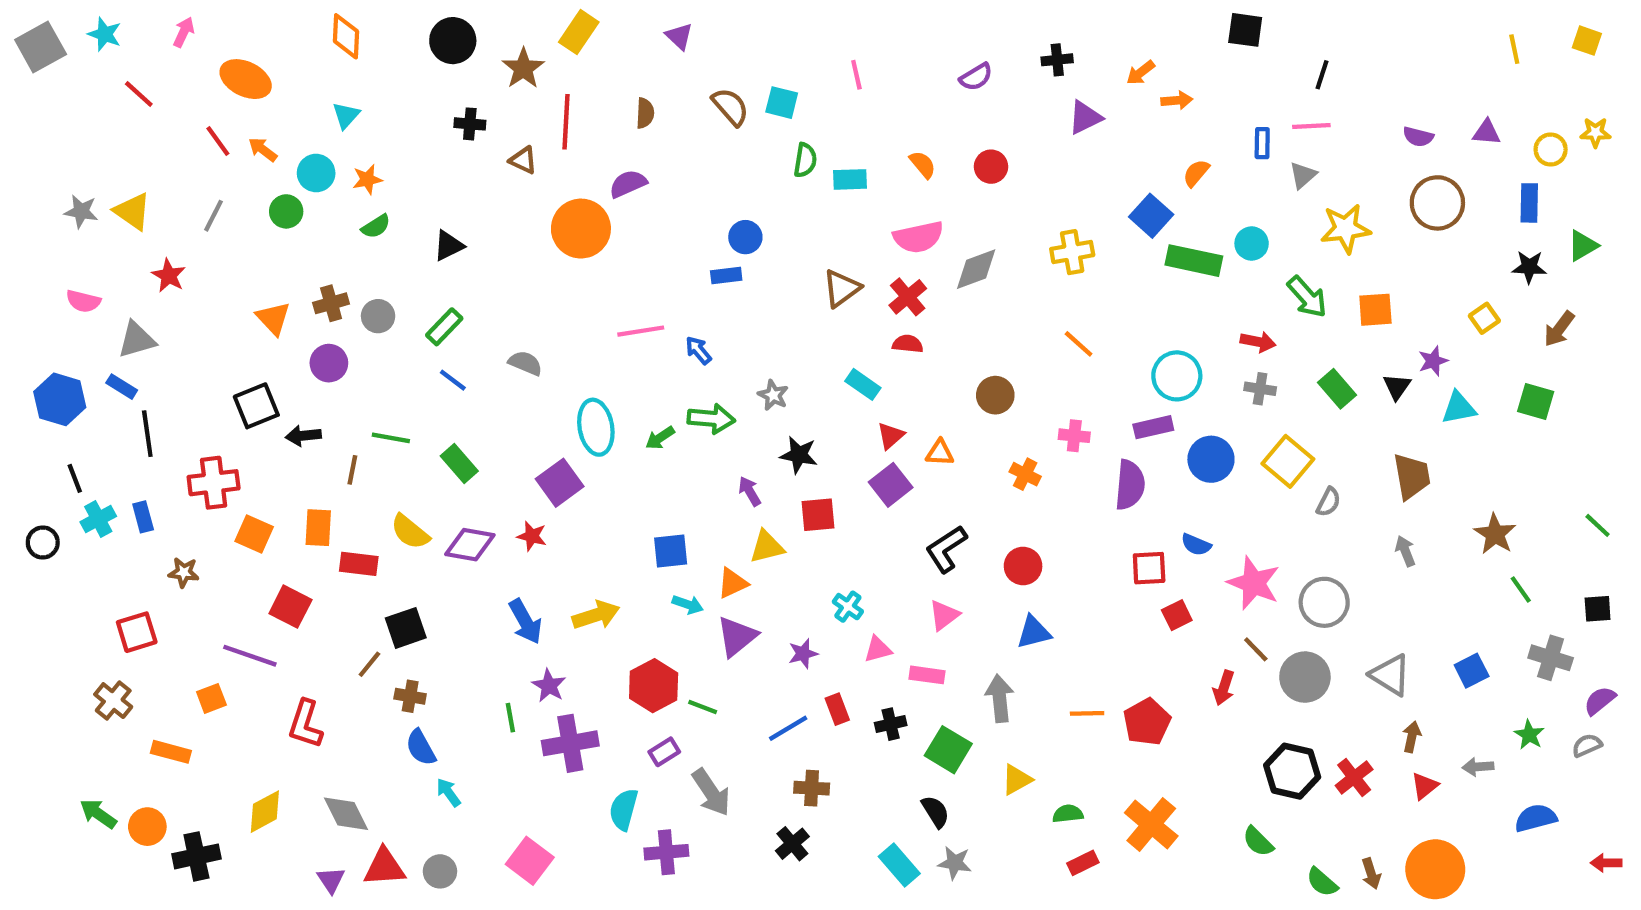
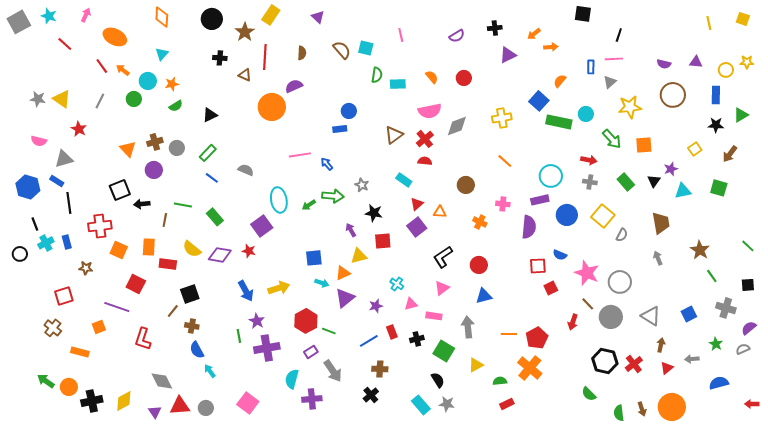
yellow diamond: (265, 812) -> (124, 401), moved
orange cross: (1151, 824) -> (530, 368), moved
green semicircle: (1322, 882) -> (619, 413), turned 42

